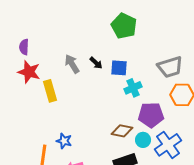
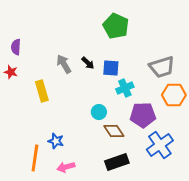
red star: (29, 72) -> (11, 72), moved, size x0.6
brown diamond: (122, 131) -> (114, 131), turned 45
cyan circle: (143, 140) -> (99, 112), moved

